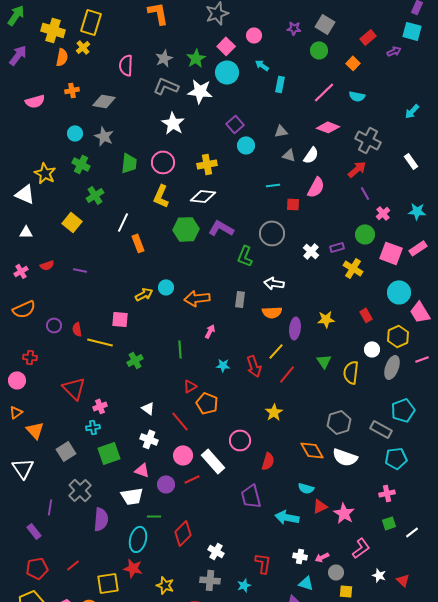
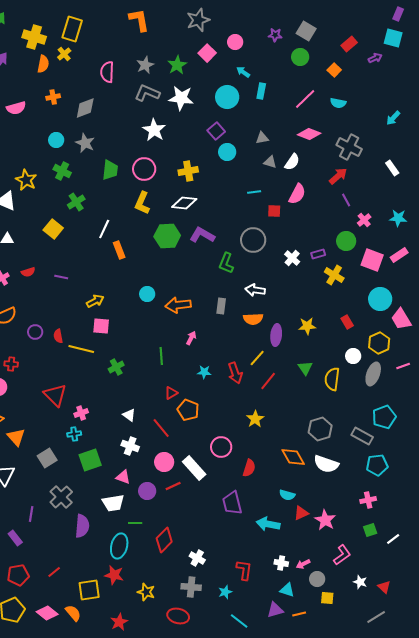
cyan circle: (227, 72) -> (227, 97), moved
gray diamond: (104, 101) -> (85, 108), turned -30
yellow arrow: (144, 294) -> (95, 301), moved

